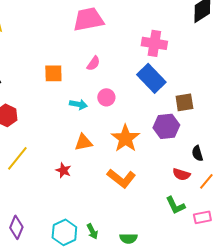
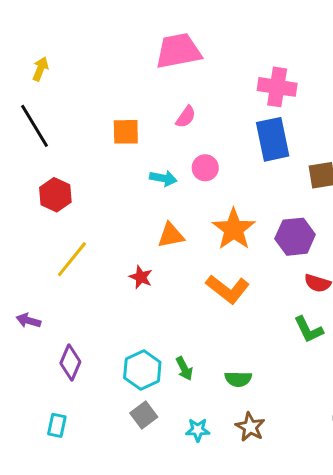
blue rectangle: (151, 78) -> (273, 139), turned 32
purple hexagon: (166, 126) -> (295, 237), moved

